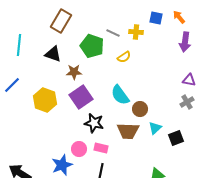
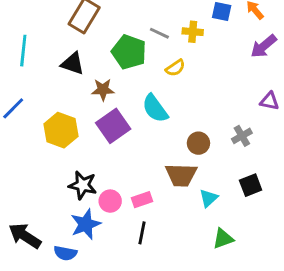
purple arrow: (185, 42) -> (264, 46), turned 42
cyan semicircle: (120, 95) -> (155, 108), moved
gray cross: (187, 102) -> (242, 136), moved
black star: (94, 123) -> (83, 185), moved
cyan triangle: (155, 128) -> (209, 198), moved
pink rectangle: (101, 148) -> (142, 200), turned -32

